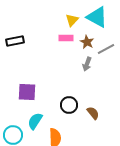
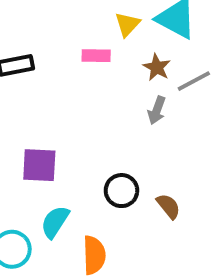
pink rectangle: (66, 38) -> (96, 56), moved

